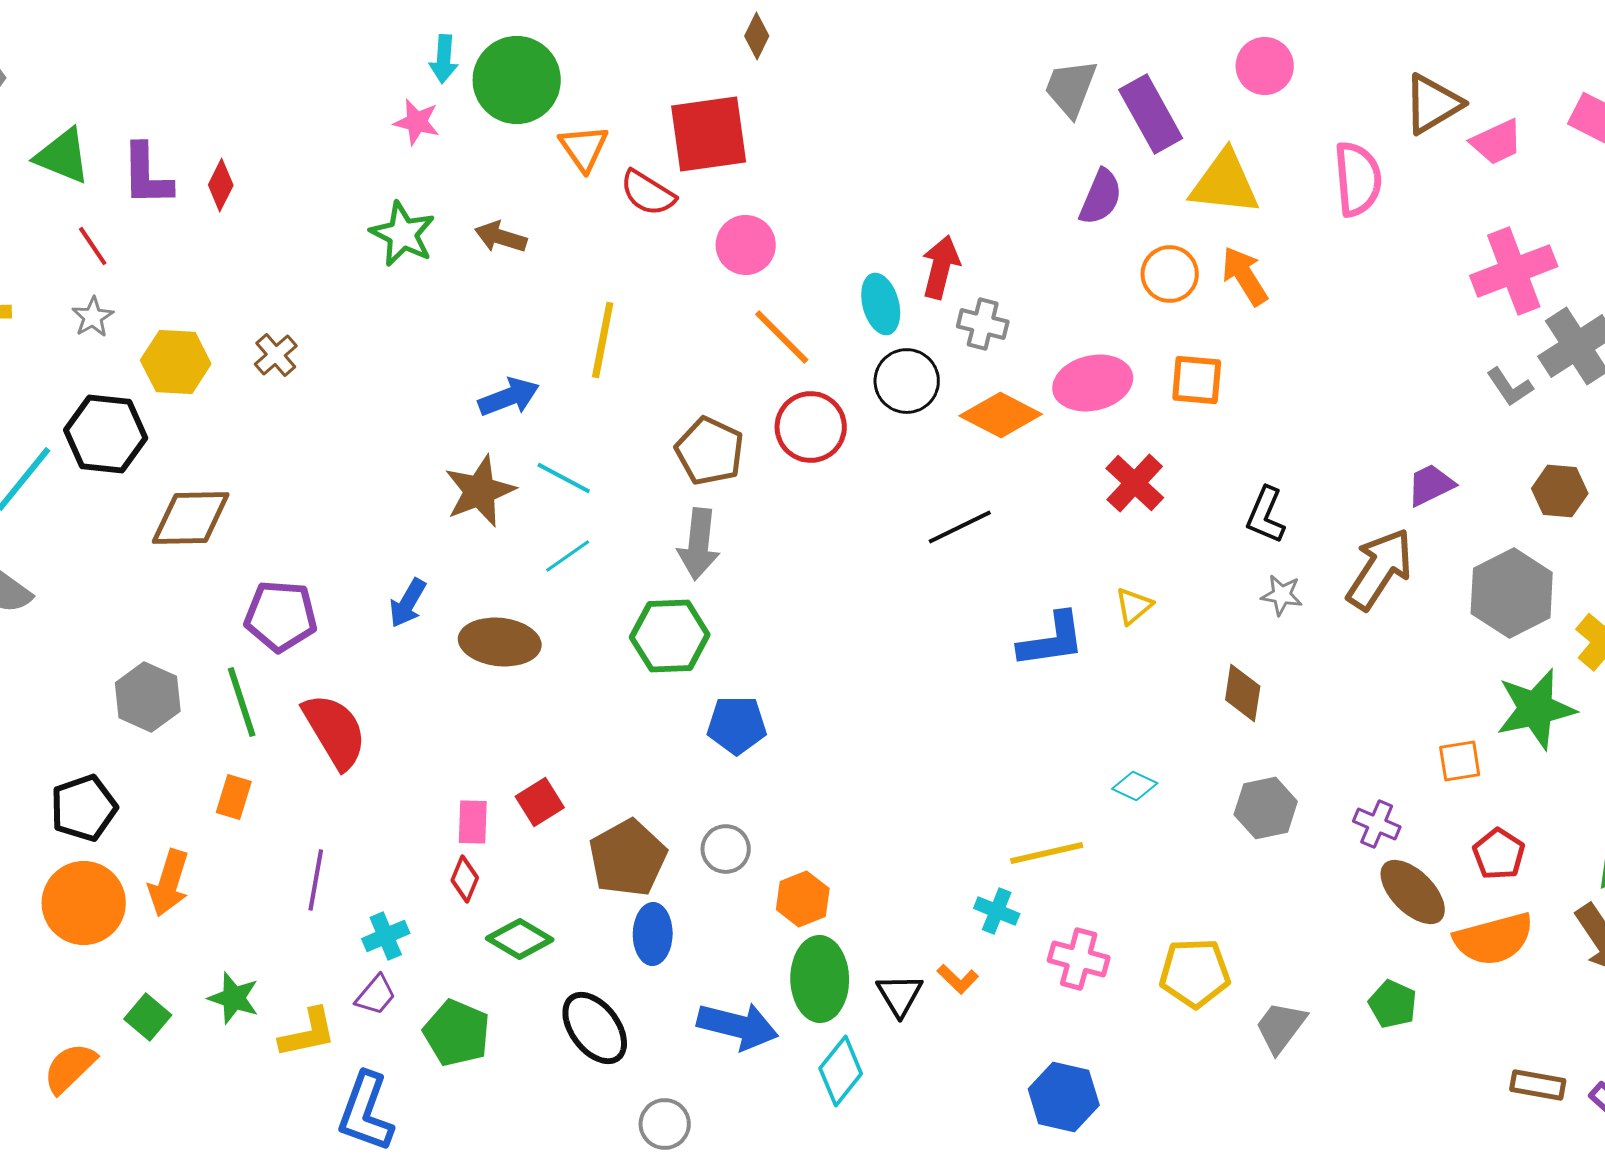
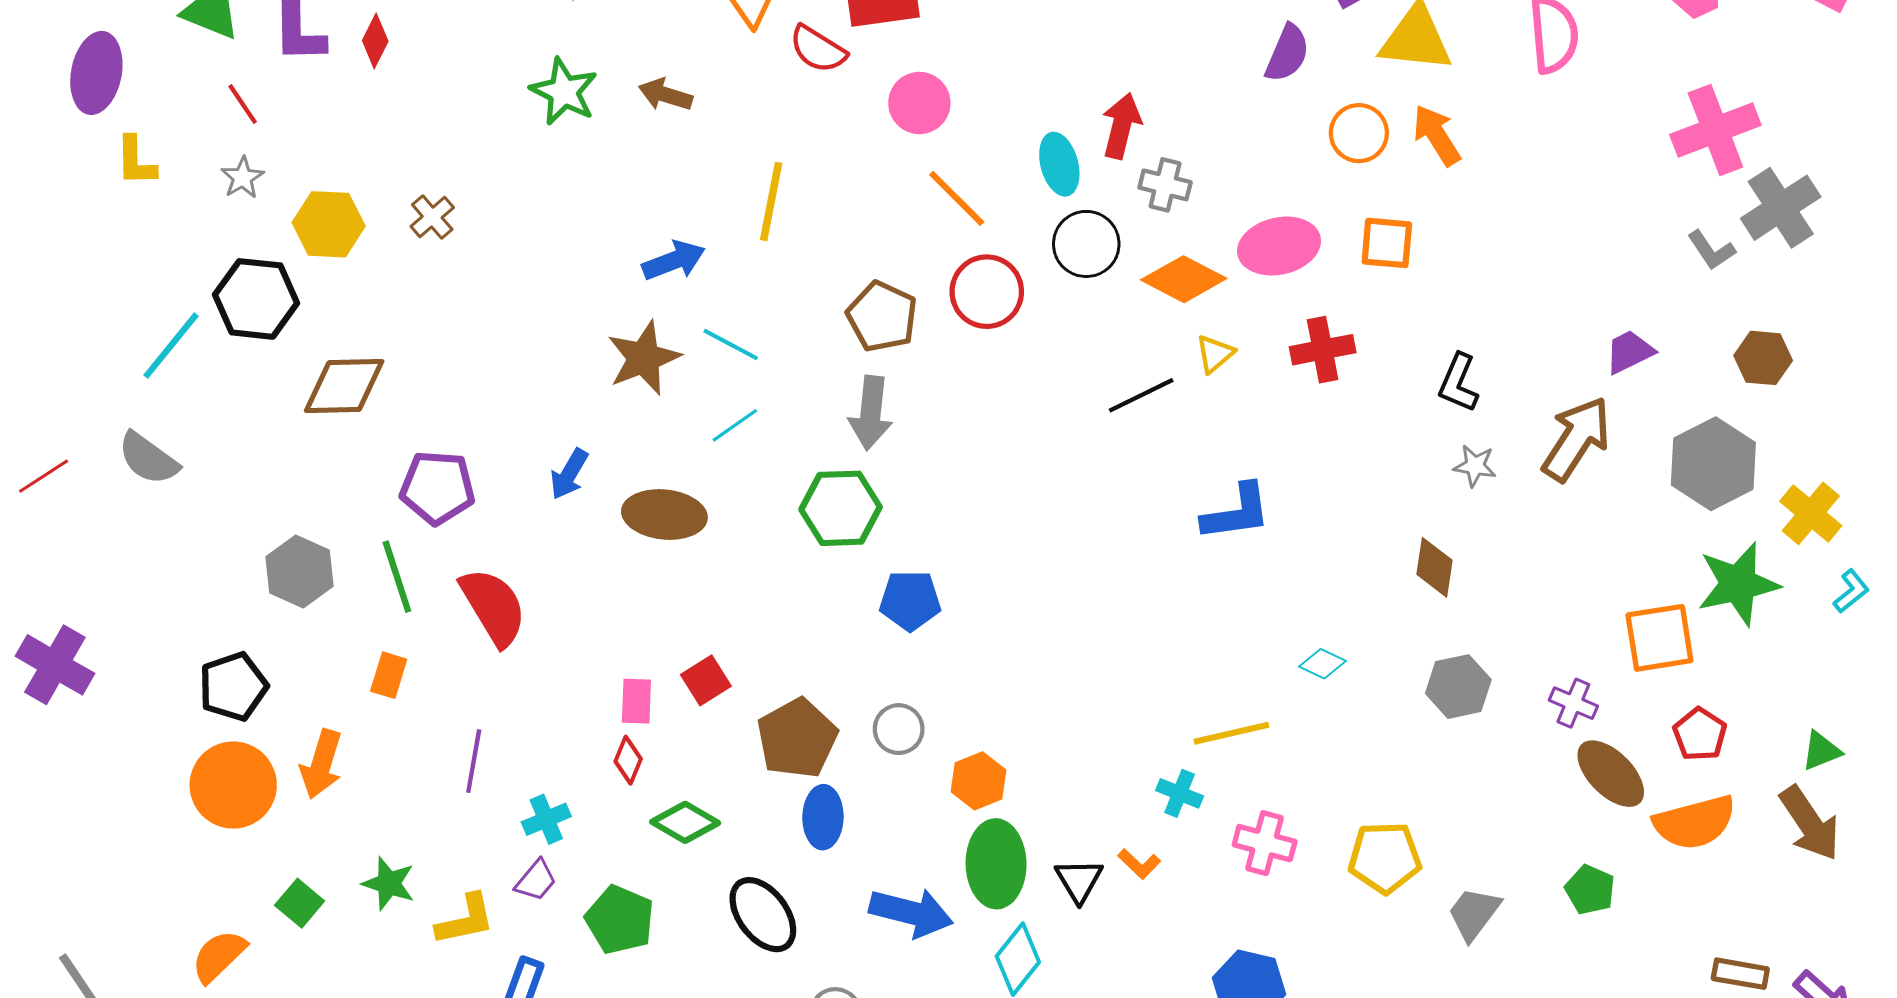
red cross: (1135, 483) -> (1323, 350), turned 36
yellow triangle: (1134, 606) -> (1215, 354), moved
orange square: (1460, 761) -> (1659, 638), size x1.6

